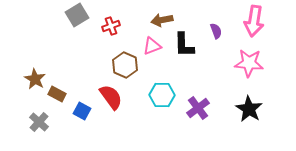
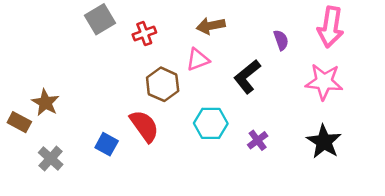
black L-shape: (184, 45) -> (247, 77), moved, turned 52
brown rectangle: (57, 94) -> (19, 122), moved
purple cross: (198, 108) -> (258, 140), size x0.7

